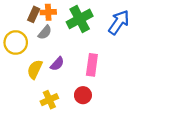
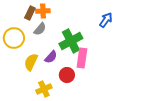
green cross: (80, 19) -> (71, 41), moved
blue arrow: (119, 22) -> (106, 20), size x0.7
red circle: (83, 95) -> (67, 75), moved

